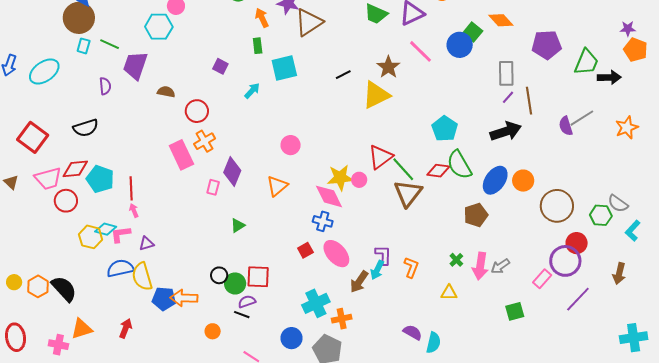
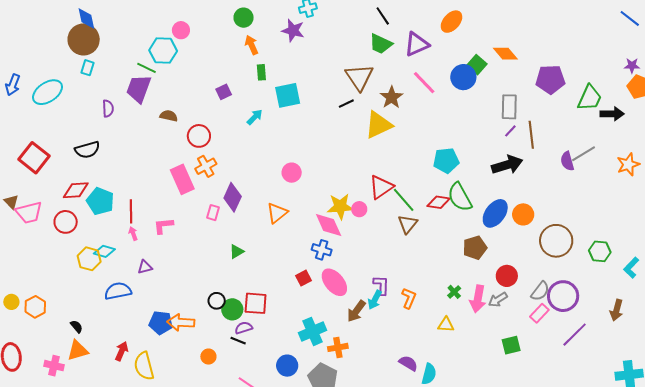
orange arrow: (262, 18) -> (251, 45), moved
brown triangle: (309, 22) -> (359, 77), moved, turned -32
green line: (110, 44) -> (147, 68), moved
purple square: (220, 66) -> (224, 92), turned 35
cyan pentagon: (445, 129) -> (446, 160), turned 30
pink trapezoid: (48, 179) -> (29, 213), moved
brown triangle: (408, 193) -> (408, 224), size x0.7
gray semicircle: (618, 204) -> (540, 291), moved, turned -90
pink L-shape: (121, 234) -> (163, 226), moved
red circle: (577, 243) -> (507, 276), moved
yellow semicircle: (142, 277) -> (144, 366), moved
black semicircle: (64, 289) -> (77, 326), moved, size x0.5

